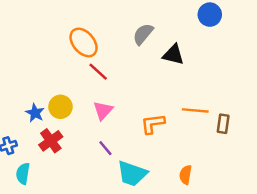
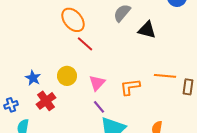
yellow circle: (60, 107) -> (67, 76), moved
pink triangle: (103, 110) -> (97, 83), moved
purple line: (105, 148) -> (99, 107), moved

